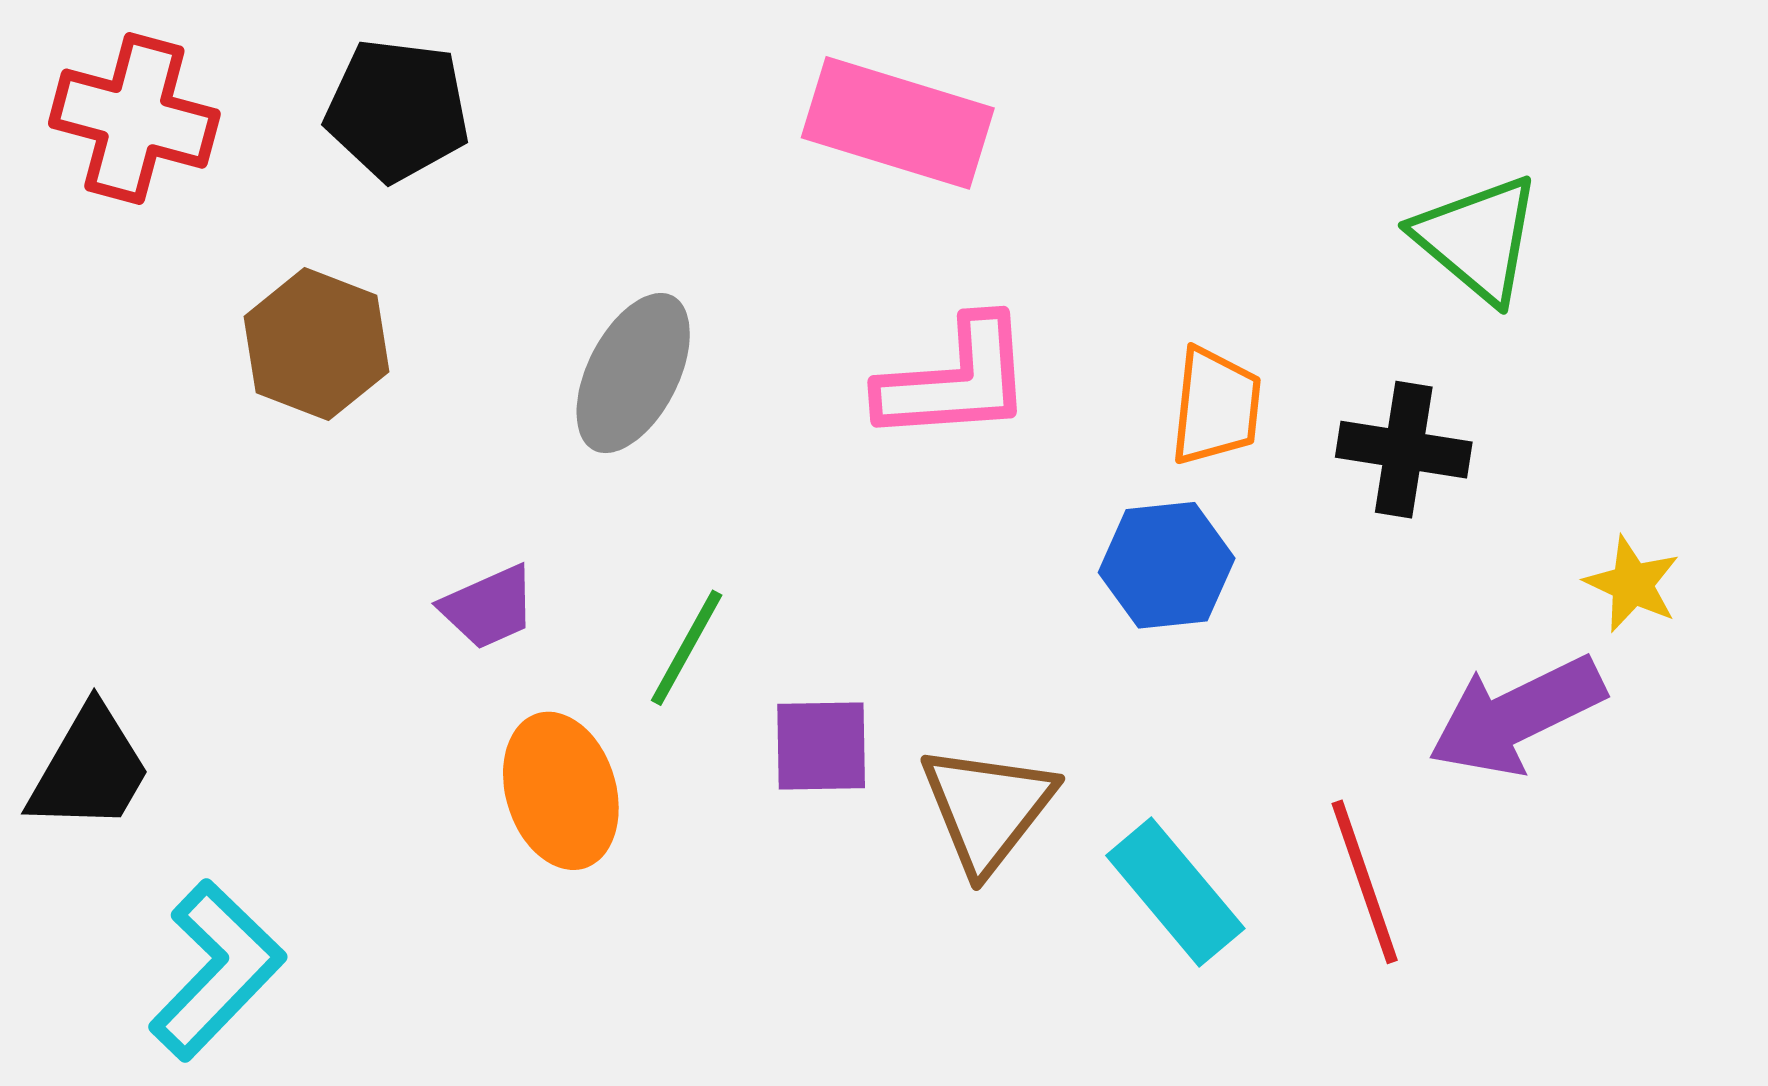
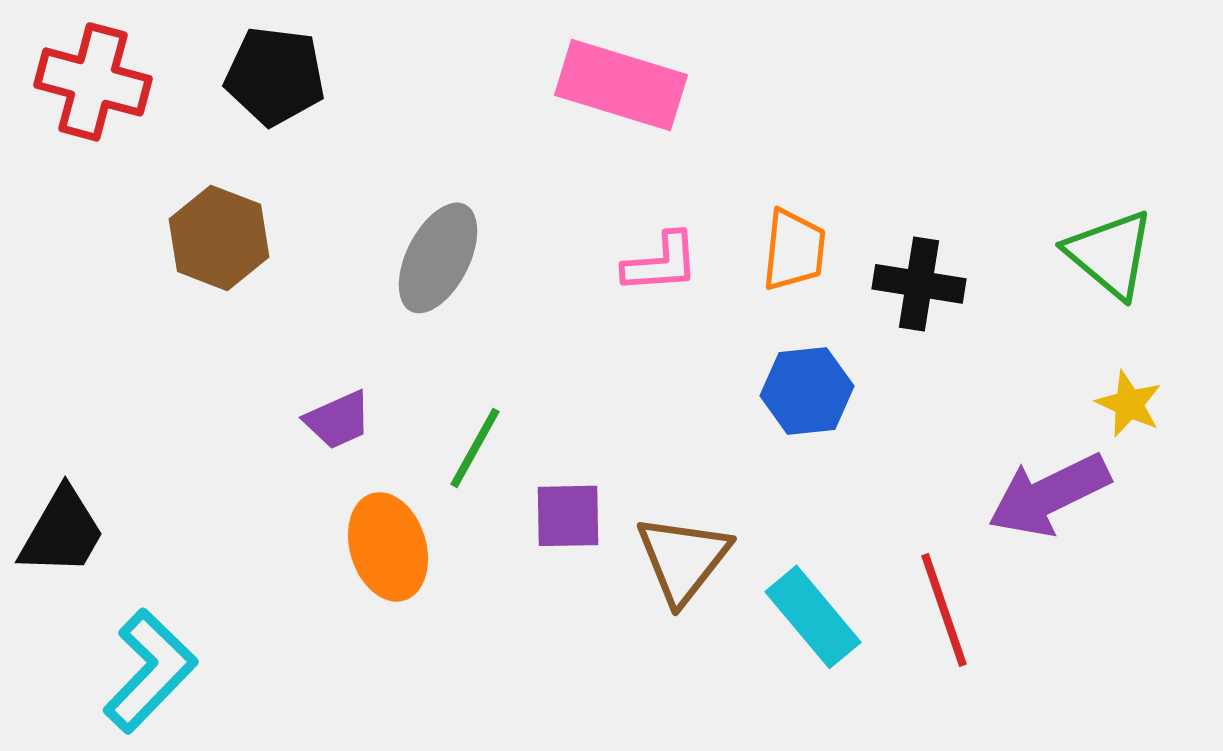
green triangle: (1478, 239) -> (1110, 254), moved
pink L-shape: (956, 380) -> (661, 263), size x0.7
orange trapezoid: (1216, 406) -> (794, 250), moved
black cross: (1404, 450) -> (919, 284), moved

